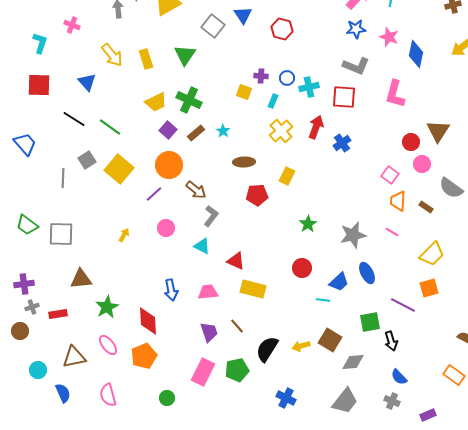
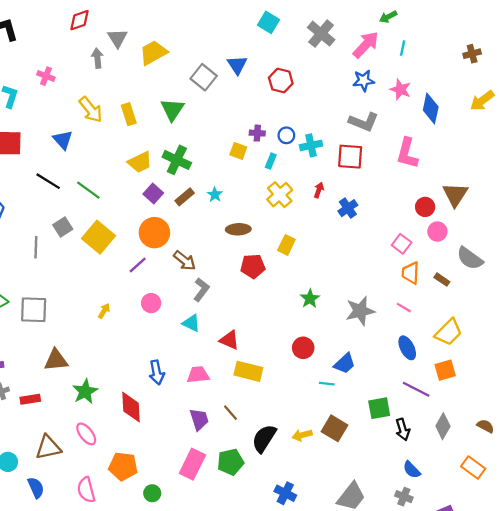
red arrow: (316, 127) -> (319, 190), size x0.6
blue ellipse: (367, 273) -> (407, 348), moved
orange pentagon: (144, 356) -> (123, 466), moved, turned 30
gray diamond: (353, 362) -> (443, 426), moved, turned -55

